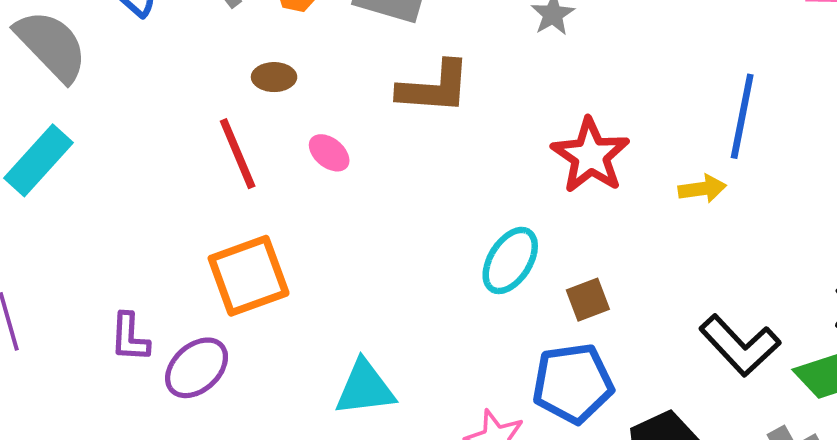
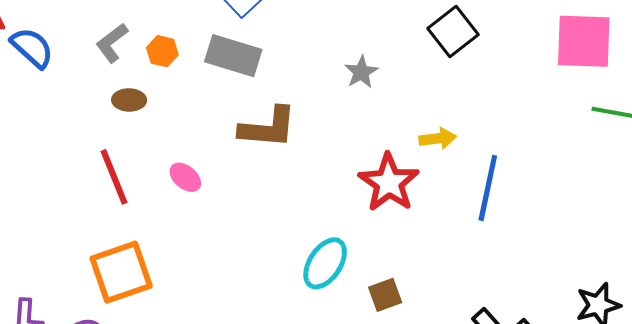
brown ellipse: (274, 77) -> (129, 100), moved
blue line: (742, 116) -> (488, 188), moved
yellow arrow: (702, 189) -> (438, 138), moved

